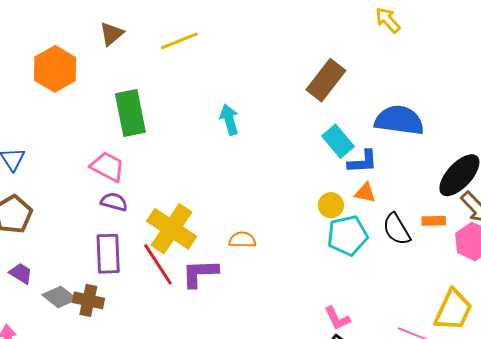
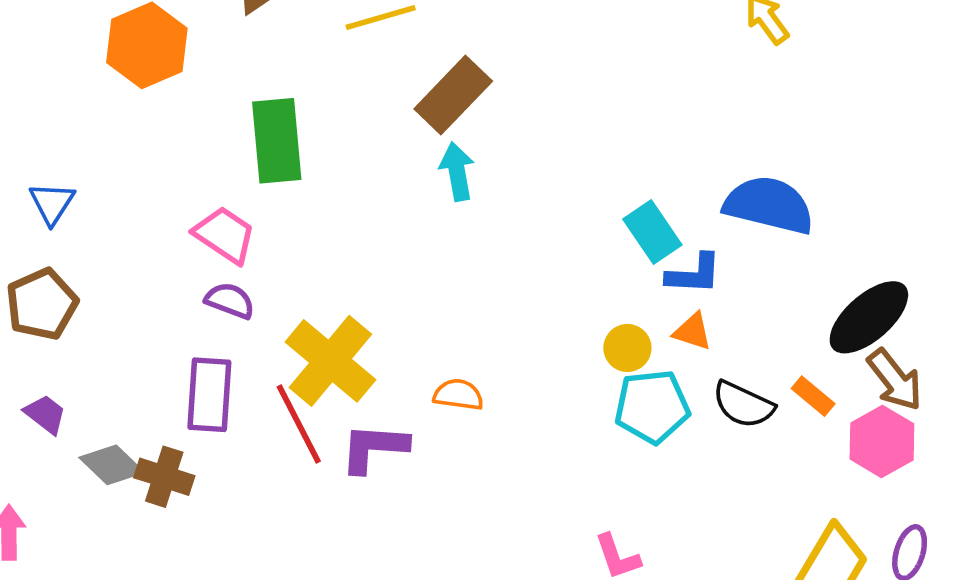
brown rectangle: (326, 80) -> (453, 95), moved
orange rectangle: (434, 221) -> (813, 396), turned 35
black semicircle: (397, 229) -> (743, 405), turned -40

